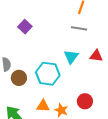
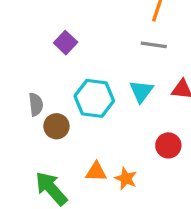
cyan hexagon: (48, 74) -> (94, 98), moved
red circle: (85, 101) -> (168, 145), moved

